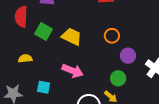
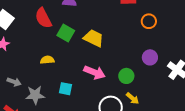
red semicircle: (21, 17) -> (43, 18), turned -30
orange circle: (112, 36) -> (149, 21), moved
green circle: (118, 78) -> (126, 76), moved

